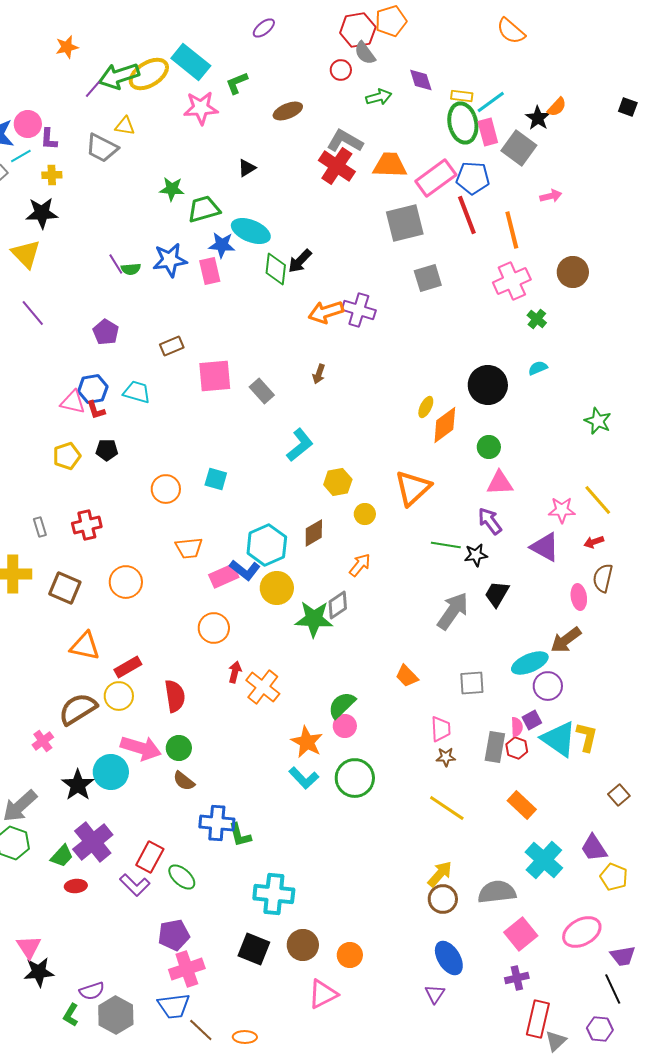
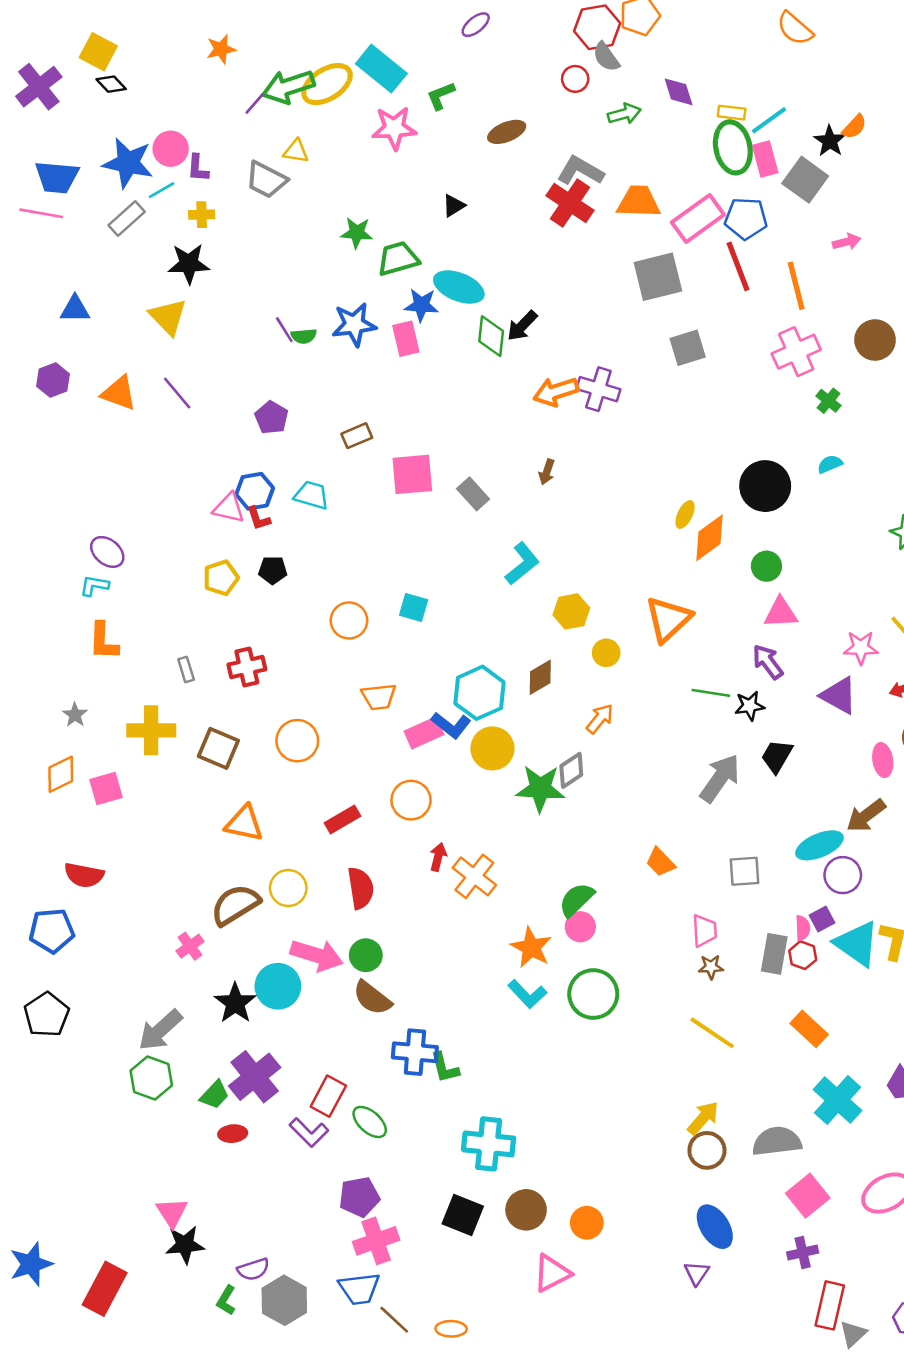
red rectangle: (128, 667) -> (343, 820), moved
brown semicircle: (184, 781) -> (372, 998), size x1.4

